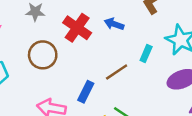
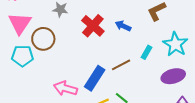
brown circle: (43, 55) -> (43, 39), moved
blue rectangle: (86, 92) -> (95, 78), size x1.4

